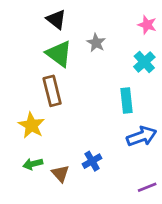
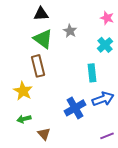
black triangle: (56, 19) -> (41, 14), turned -42
blue cross: (92, 161) -> (75, 108), moved, size x1.5
brown triangle: (60, 173) -> (44, 134), moved

